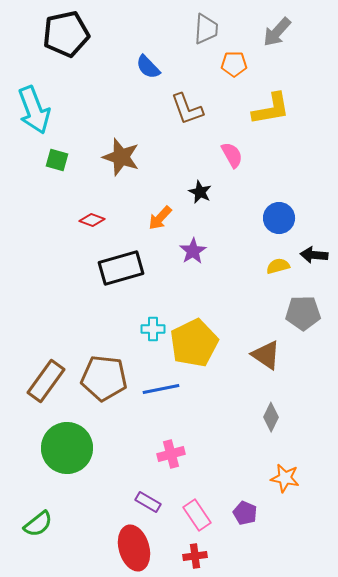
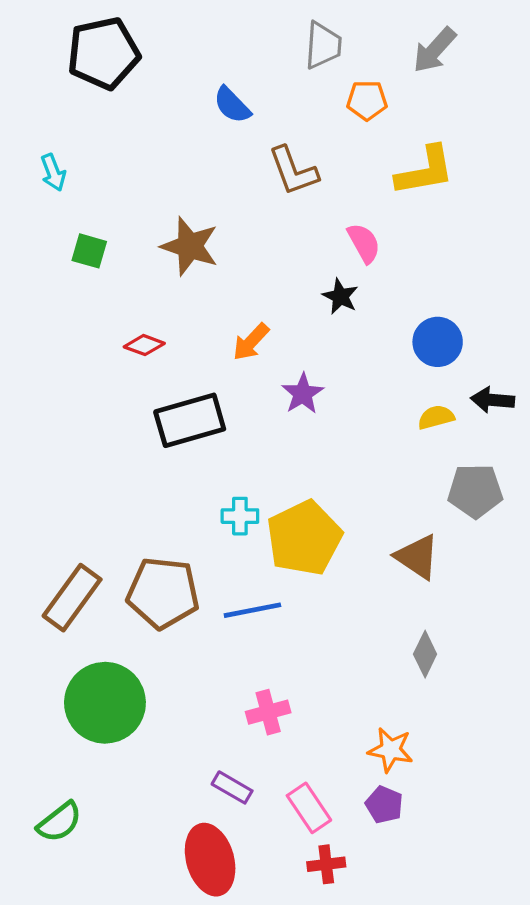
cyan arrow: (34, 110) -> (53, 172), size x0.5
black star: (200, 192) -> (340, 296), moved
orange star: (285, 478) -> (391, 750), moved
red cross: (195, 556) -> (326, 864), moved

